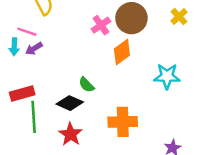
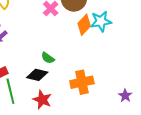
orange diamond: (122, 52) -> (84, 25), moved
cyan star: (167, 76) -> (101, 21), moved

